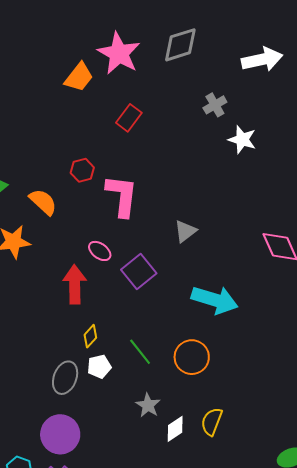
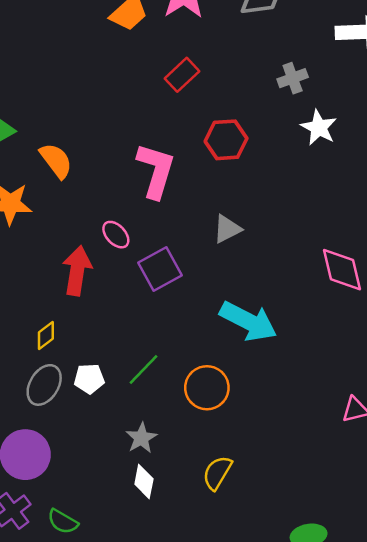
red hexagon: (82, 170) -> (226, 140), moved, size x1.4
yellow diamond: (90, 336) -> (46, 335), moved
green line: (140, 352) -> (144, 369), turned 72
white diamond: (175, 429) -> (144, 482), moved, turned -56

